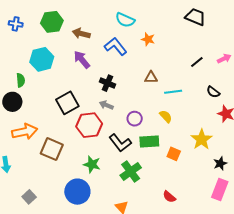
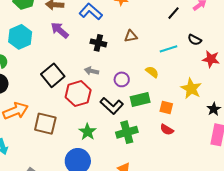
black cross: (108, 83) -> (98, 43), moved
cyan line: (173, 92) -> (169, 49), moved
green star: (92, 164) -> (88, 132), turned 30
green cross: (131, 172) -> (127, 132), turned 30
red semicircle: (169, 197) -> (167, 130), moved

